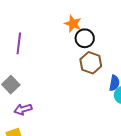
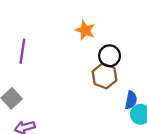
black circle: (85, 38) -> (110, 56), moved

